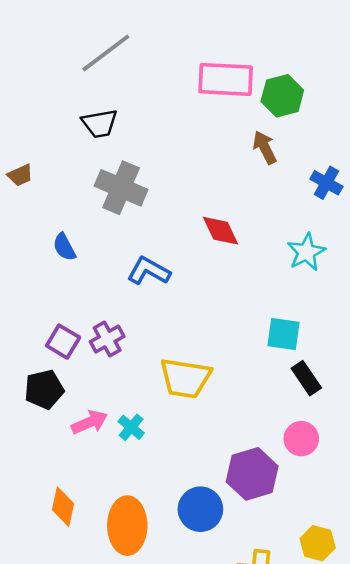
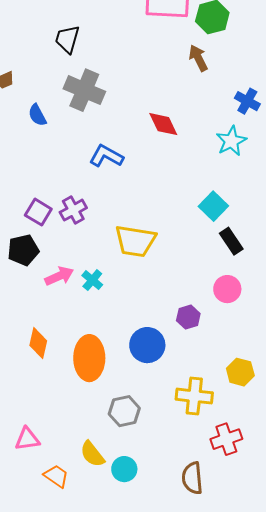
black trapezoid: (100, 124) -> (67, 39), turned 116
blue cross: (326, 183) -> (247, 101), moved
blue semicircle: (64, 247) -> (37, 115), moved
cyan square: (284, 334) -> (213, 206), turned 36
purple hexagon: (252, 474) -> (188, 317), size x0.6

